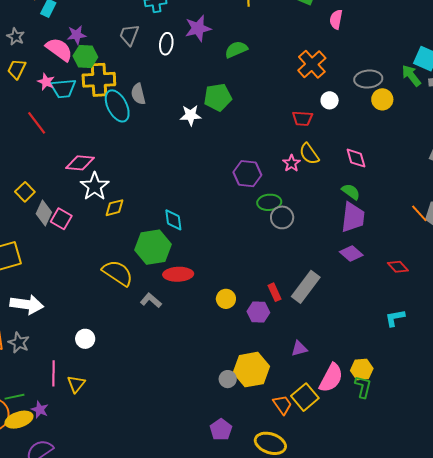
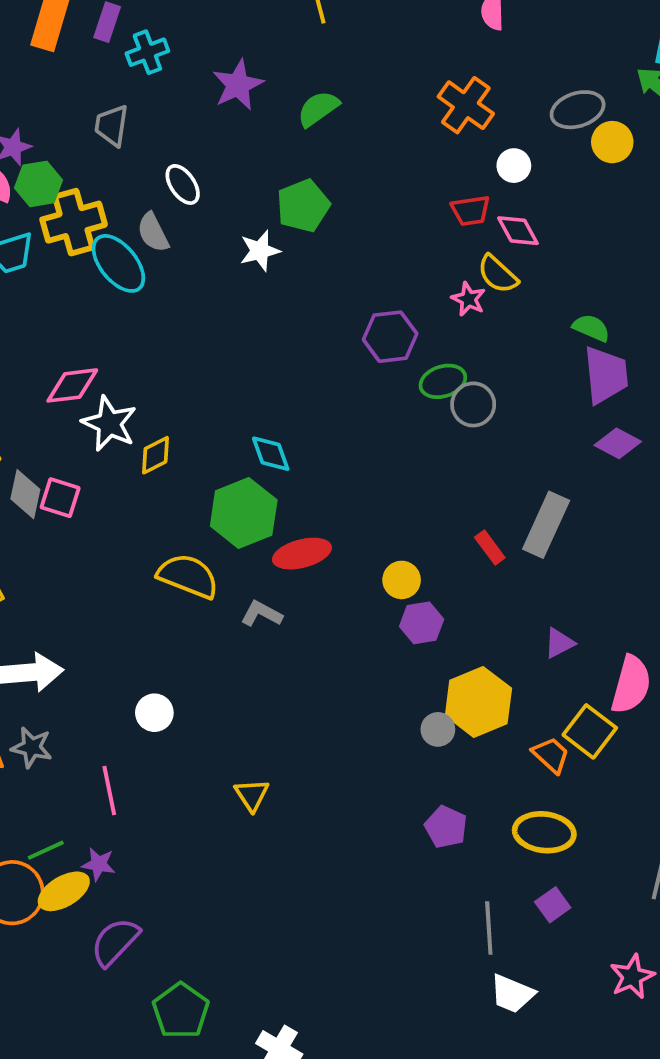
white ellipse: (166, 44) -> (183, 184), moved, turned -30
pink diamond: (356, 158) -> (518, 231), moved
purple hexagon: (258, 312) -> (422, 623), moved
yellow triangle: (76, 384) -> (252, 795), moved

